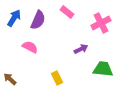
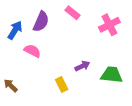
blue arrow: (14, 18) -> (15, 30), moved
purple arrow: (81, 49) -> (82, 66), moved

